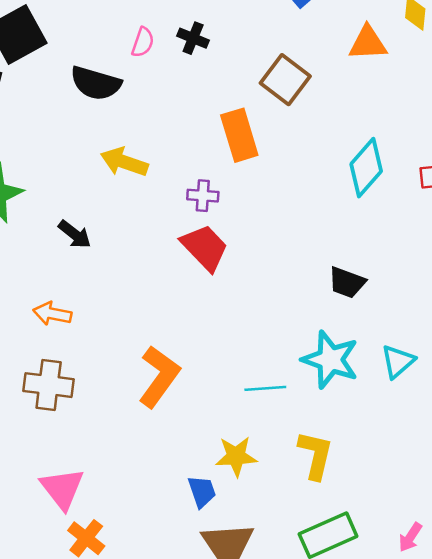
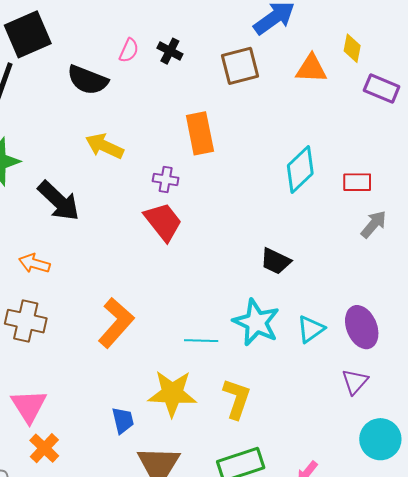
brown square: (285, 80) -> (240, 66), moved, turned 33
black arrow: (75, 234) -> (59, 201), size x1.6
yellow star: (236, 456) -> (172, 393), size x1.4
blue trapezoid: (202, 492) -> (123, 420), moved

